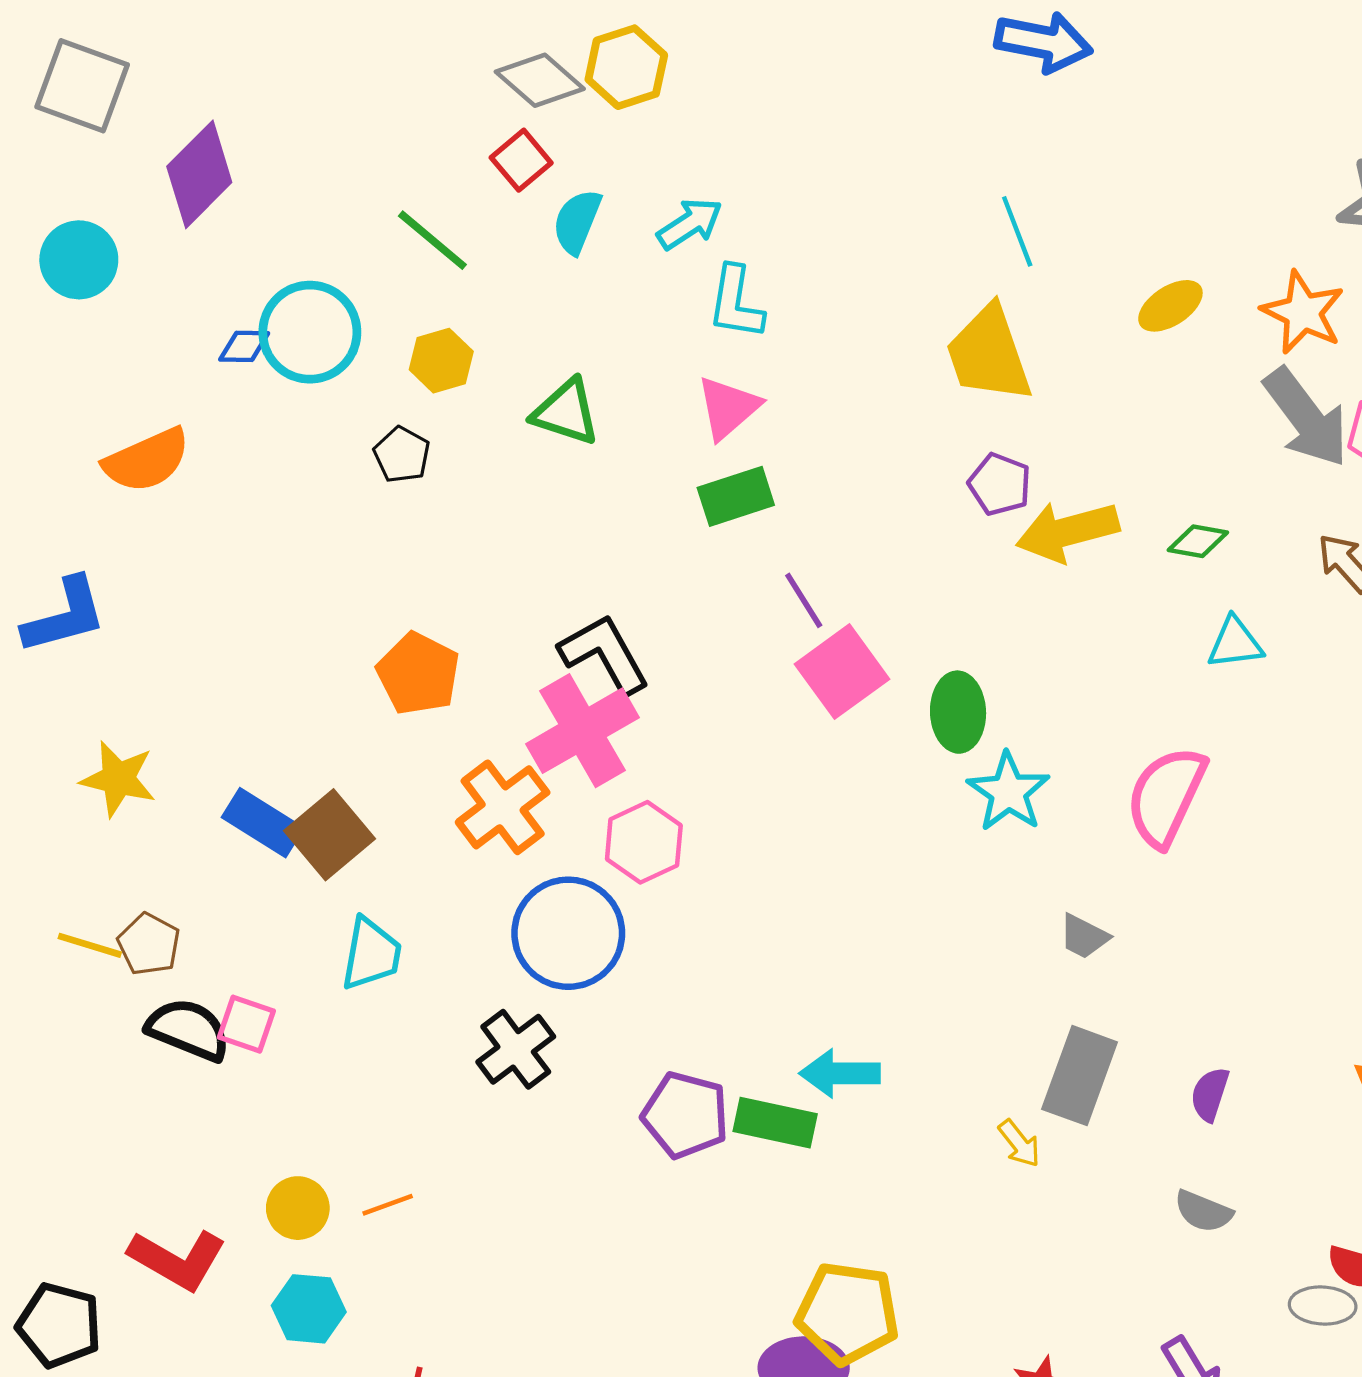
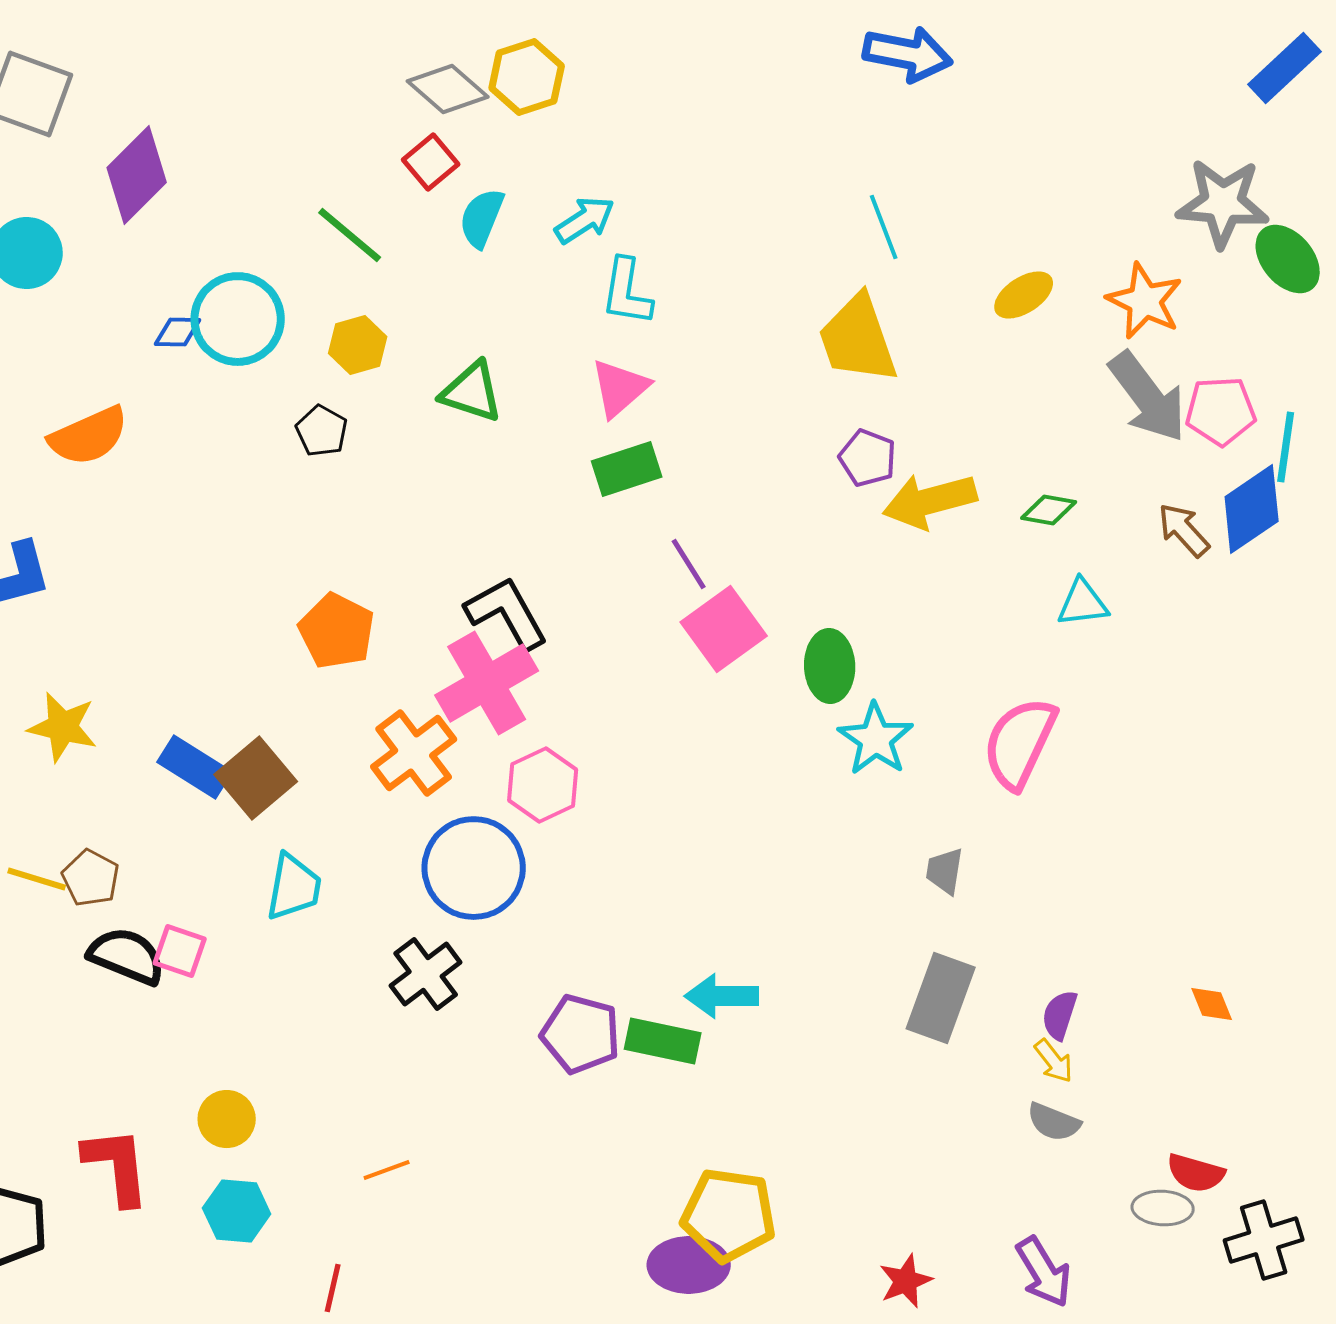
gray trapezoid: (1084, 937) -> (945, 871), turned 72
yellow arrow: (1019, 1143) -> (1054, 1061), moved
orange line: (388, 1205) -> (387, 1170), moved
red L-shape: (177, 1260) -> (117, 1166), turned -126

